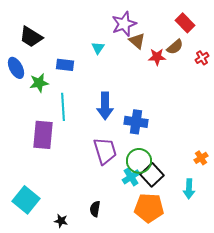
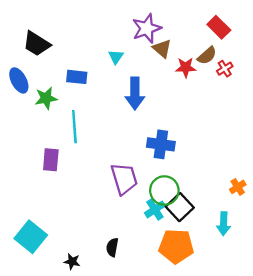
red cross: (202, 58) -> (225, 69), moved
blue arrow: (105, 106) -> (135, 93), moved
purple rectangle: (43, 135) -> (51, 160), size x0.7

